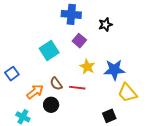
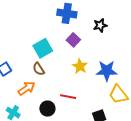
brown semicircle: (56, 84) -> (39, 69), moved
red line: (77, 88) -> (68, 97), moved
black circle: (51, 105) -> (47, 109), moved

